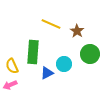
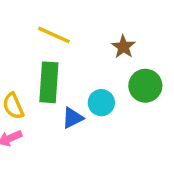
yellow line: (51, 24) -> (54, 35), moved

